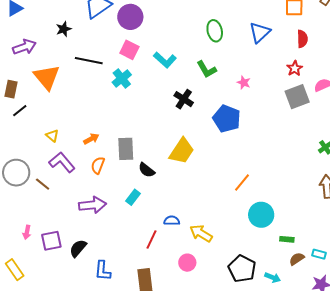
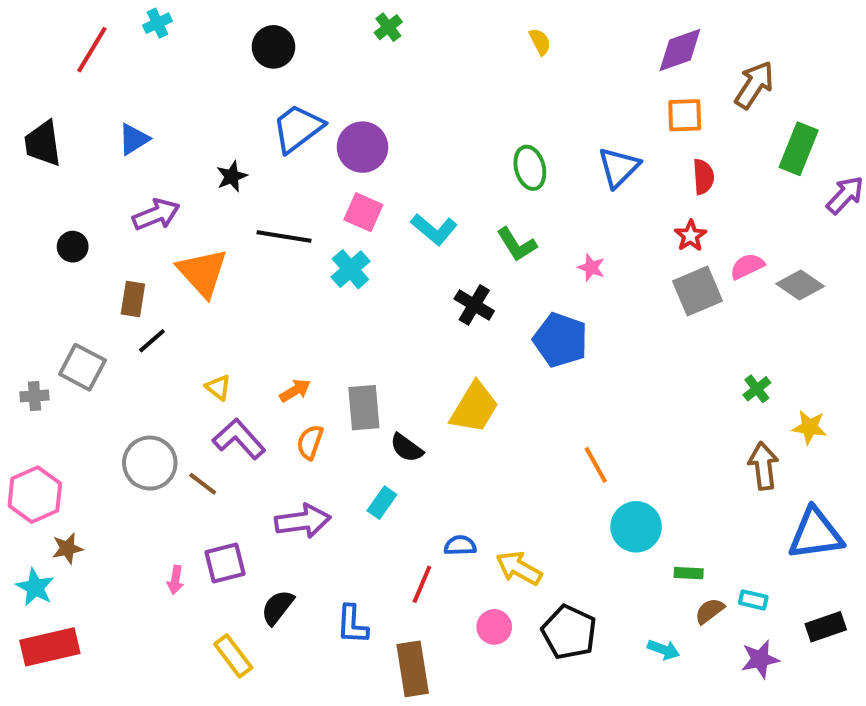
orange line: (242, 183) -> (596, 465), turned -66
purple square: (51, 241) -> (225, 563), moved
black pentagon: (242, 269) -> (569, 632), moved
yellow rectangle: (15, 270) -> (233, 656), moved
blue L-shape: (103, 271) -> (352, 624), moved

